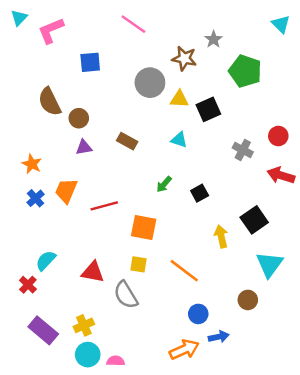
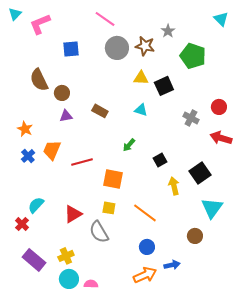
gray circle: (150, 83) -> (117, 48), moved
black square: (200, 193) -> (160, 160), moved
red triangle: (93, 272) -> (73, 214), turned -42
blue circle: (198, 314) -> (147, 247), moved

